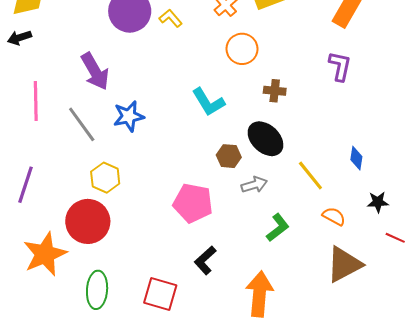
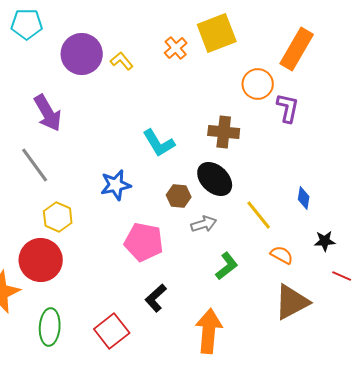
orange circle: (242, 49) -> (258, 84), moved
brown cross: (275, 91) -> (224, 132), size x1.4
blue star: (129, 116) -> (116, 185), moved
red square: (160, 294) -> (112, 331), turned 36

